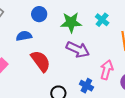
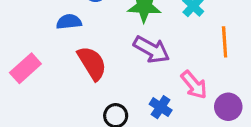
pink arrow: (107, 70) -> (194, 85), turned 120

